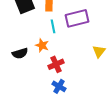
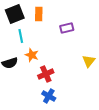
purple rectangle: (77, 18) -> (67, 28), size x0.6
cyan line: (53, 26) -> (21, 36), moved

